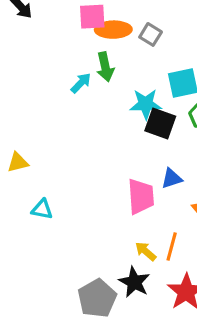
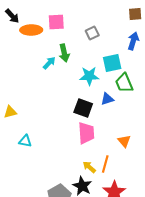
orange ellipse: (113, 30) -> (31, 30), moved
gray square: (151, 34) -> (92, 33), turned 32
black square: (160, 123) -> (83, 108), moved
blue triangle: (172, 179) -> (107, 99), moved

